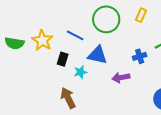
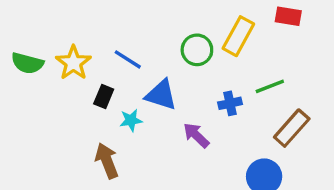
yellow rectangle: (141, 15) -> (238, 36), size x1.6
green circle: (106, 19) -> (197, 50), moved, size x0.7
purple arrow: (121, 78) -> (196, 135), turned 48

